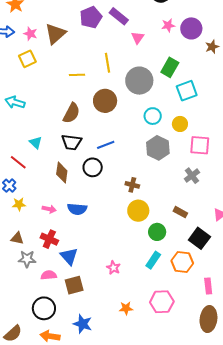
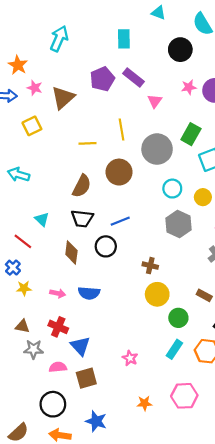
pink star: (30, 34) -> (35, 88), moved

